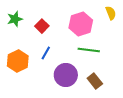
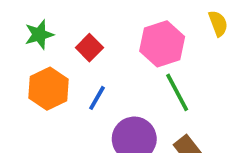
green line: (89, 50) -> (177, 92), turned 55
orange hexagon: (18, 61) -> (48, 89), moved

